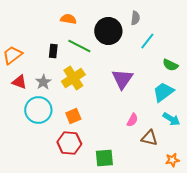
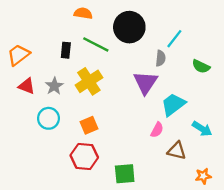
gray semicircle: (135, 18) -> (161, 58), moved
cyan trapezoid: (163, 92) -> (173, 104), moved
cyan circle: (38, 110) -> (48, 118), size x0.7

